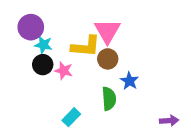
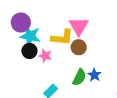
cyan star: (43, 45) -> (30, 36), size x1.5
blue star: (129, 81) -> (94, 75), moved
green semicircle: (109, 99) -> (79, 77), turned 30

